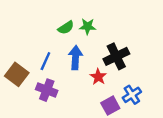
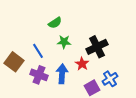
green star: (88, 26) -> (64, 42), moved
blue arrow: (75, 58) -> (62, 74), moved
blue line: (45, 61) -> (38, 51), turned -56

